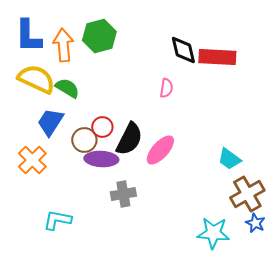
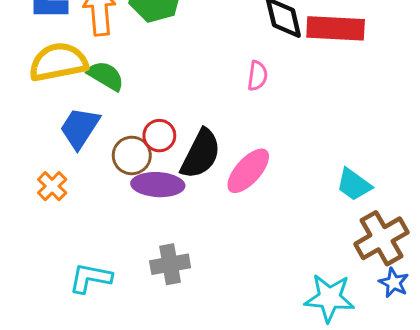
yellow semicircle: (36, 79) -> (58, 62), turned -36
orange cross: (32, 160) -> (52, 186), size x0.7
gray cross: (123, 194) -> (170, 264), moved

